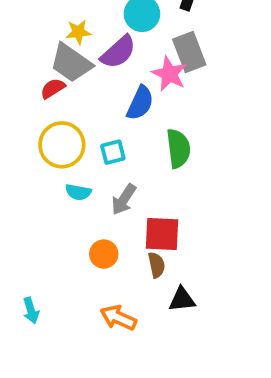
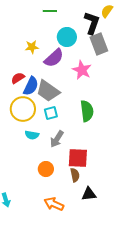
gray rectangle: (189, 52) -> (99, 44), moved
gray trapezoid: (71, 63) -> (48, 91), moved
blue semicircle: (140, 103) -> (31, 86), moved

